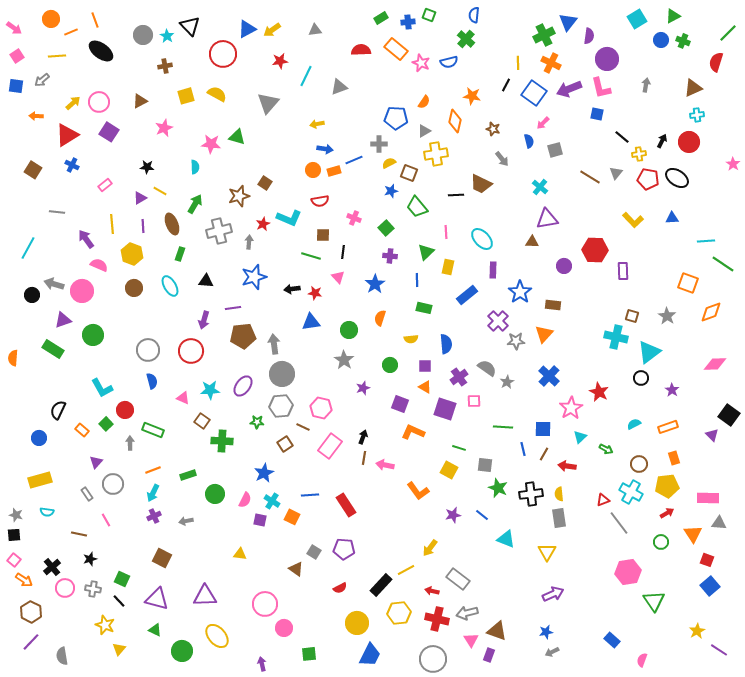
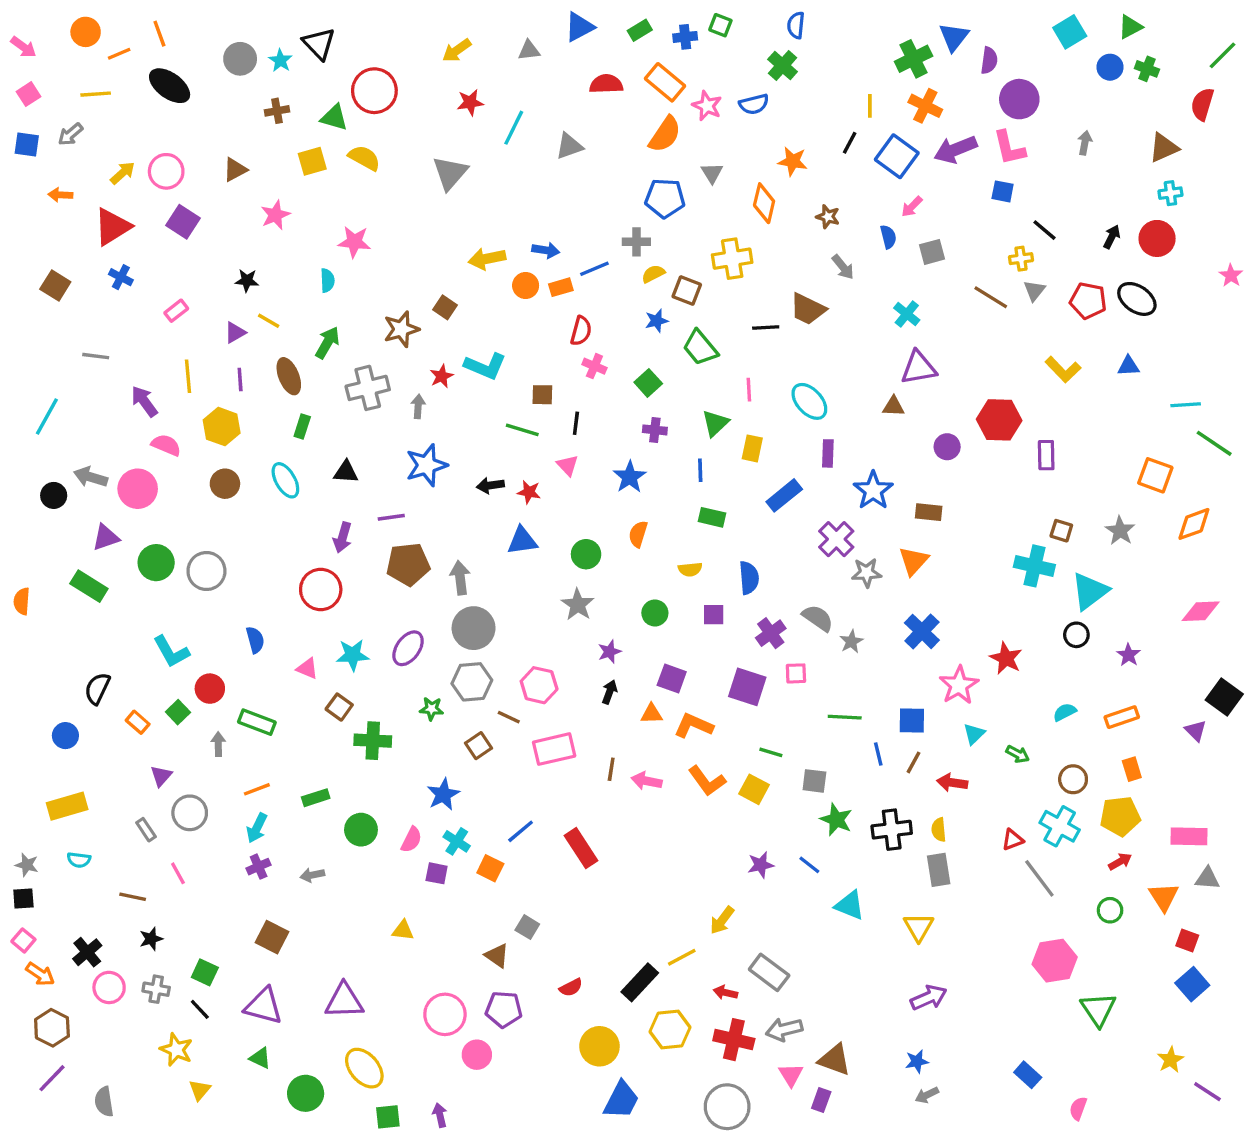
blue triangle: (247, 29) -> (579, 27), moved
orange semicircle: (424, 102) -> (665, 134), moved, size x1.6
yellow arrow: (317, 124) -> (487, 259), moved, size x1.5
gray triangle: (424, 131) -> (712, 173), moved, turned -32
green triangle: (237, 137) -> (334, 118), moved
yellow cross: (639, 154) -> (1021, 259), moved
red semicircle: (320, 201) -> (581, 331), moved, turned -66
gray circle: (148, 350) -> (206, 571), moved
orange triangle: (425, 387) -> (652, 714), moved, turned -32
black arrow: (363, 437) -> (610, 692), moved
pink rectangle: (330, 446) -> (554, 749), turned 40
orange L-shape: (418, 491) -> (707, 781), moved
blue line: (310, 495) -> (521, 831), turned -36
purple pentagon: (344, 549) -> (504, 1009), moved
green square: (309, 654) -> (388, 1117), moved

